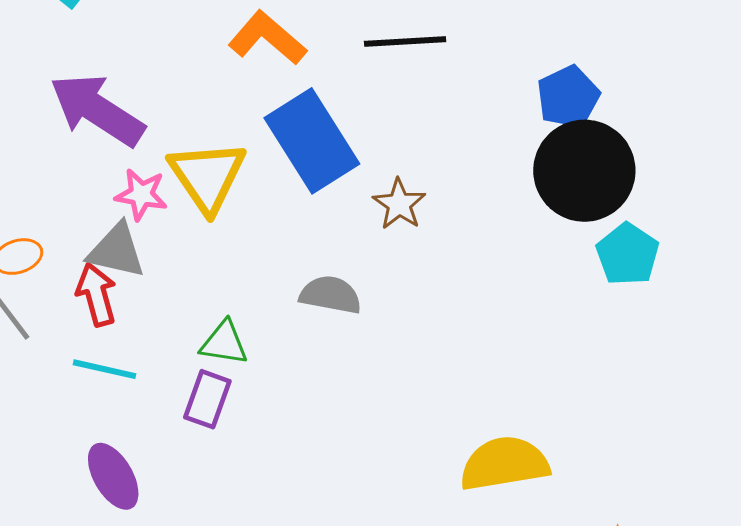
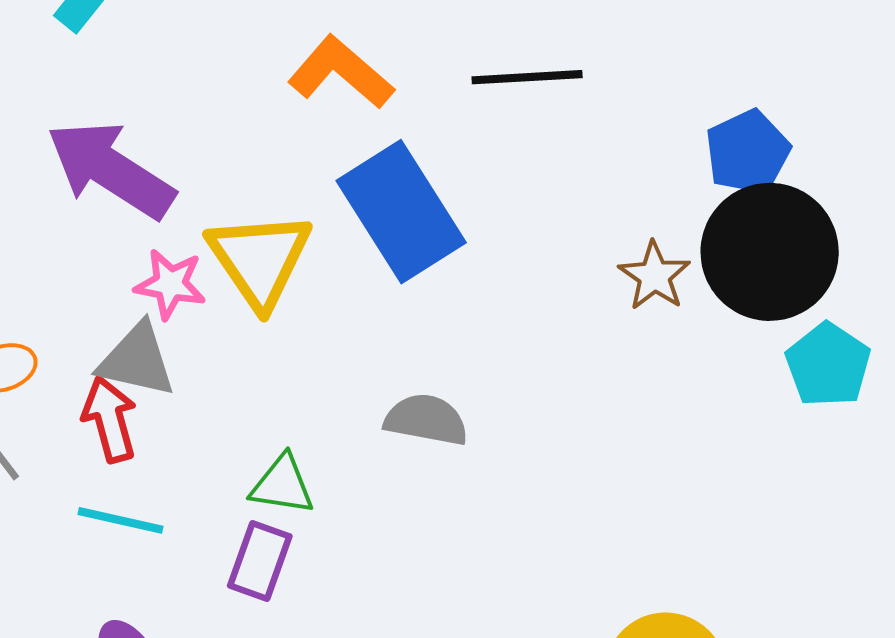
brown star: (399, 204) -> (654, 276), moved

